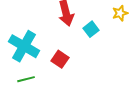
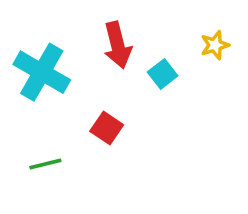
cyan cross: (24, 46) -> (42, 72), moved

